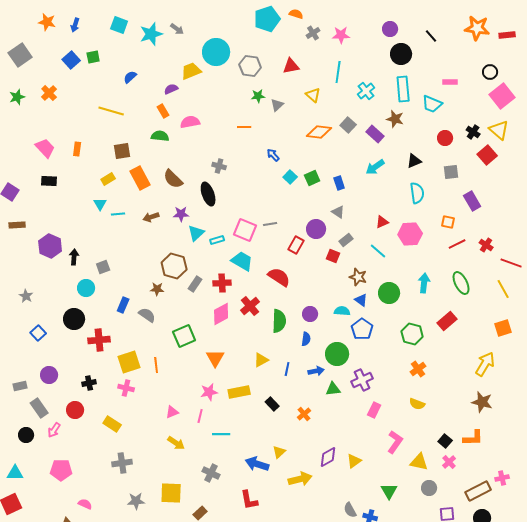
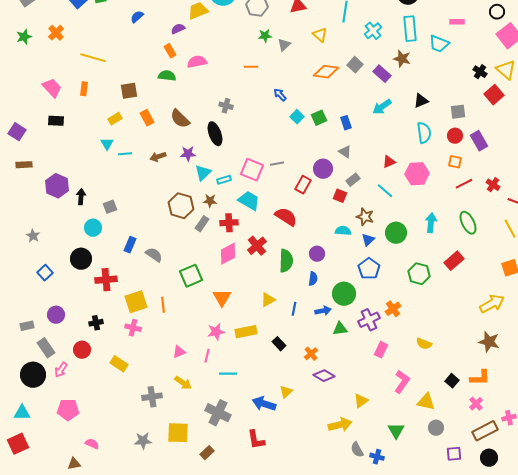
yellow line: (111, 111) -> (93, 58), moved
red circle: (445, 138) -> (455, 136), moved
orange rectangle: (140, 178) -> (147, 118), size x0.7
brown star: (157, 289) -> (210, 201), moved
blue triangle: (361, 300) -> (368, 240), turned 40
cyan semicircle: (342, 311) -> (343, 231), moved
yellow arrow: (485, 364) -> (492, 304), turned 30
orange cross: (418, 369) -> (393, 309), moved
black circle: (26, 435) -> (33, 375), size x1.6
purple diamond: (328, 457) -> (324, 376), moved, turned 60
pink cross: (449, 462) -> (476, 404), moved
gray cross: (122, 463) -> (152, 397), moved
gray cross: (211, 473) -> (218, 413), size x1.4
yellow arrow: (300, 479) -> (340, 425), moved

